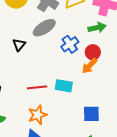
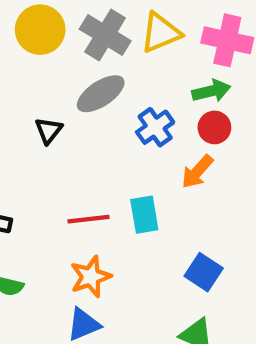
red circle: (93, 52) -> (214, 127), moved
cyan rectangle: (64, 86) -> (144, 215), turned 72
blue square: (91, 114) -> (204, 272), turned 36

